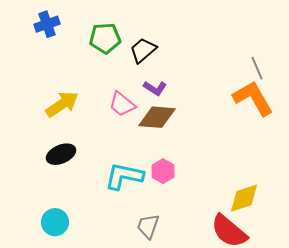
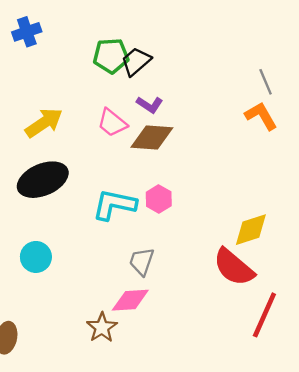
green pentagon: (105, 38) -> (111, 56), moved
orange L-shape: (253, 98) -> (261, 116), size x0.7
black ellipse: (61, 154) -> (43, 180), size x1.5

